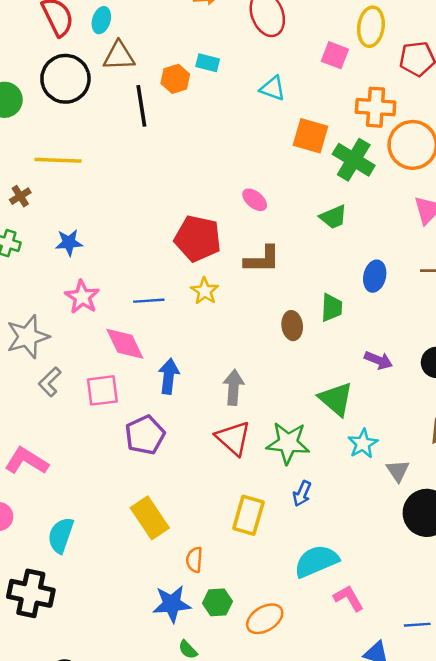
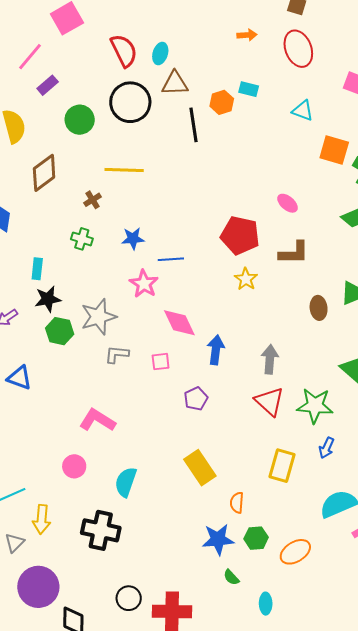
blue line: (149, 301) -> (171, 259), moved
gray L-shape: (50, 382) -> (117, 354), turned 50
pink square: (102, 390) -> (161, 362), size x0.7
purple pentagon: (145, 435) -> (196, 399), size x0.7

